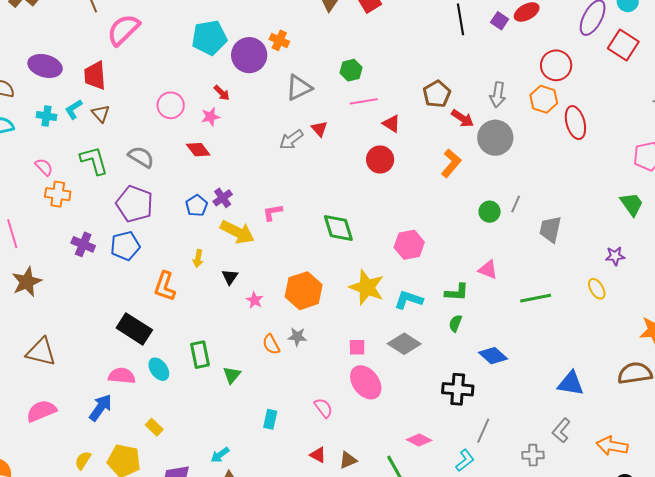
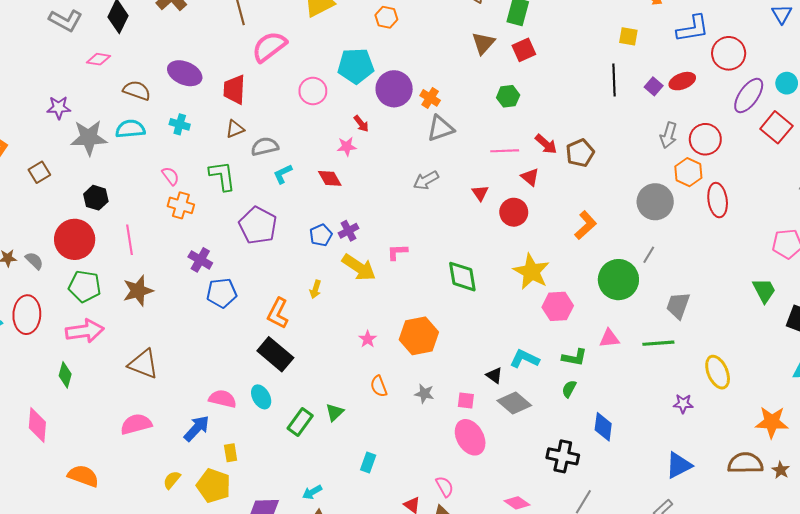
orange cross: (279, 40) -> (430, 98), moved
green hexagon: (351, 70) -> (508, 96), moved
gray arrow: (498, 95) -> (669, 135), moved
pink circle: (171, 105) -> (313, 91), moved
cyan L-shape: (74, 109) -> (283, 174), moved
brown triangle: (101, 114) -> (235, 129), turned 42
red arrow: (463, 118) -> (546, 144), moved
red triangle: (319, 129) -> (480, 193), moved
gray circle: (495, 138) -> (655, 202), moved
gray semicircle: (141, 157) -> (265, 147), moved, turned -52
gray line: (516, 204) -> (649, 255), moved
green circle: (490, 212) -> (618, 280), size x1.8
pink hexagon: (409, 245) -> (558, 306), moved
blue pentagon: (125, 246) -> (222, 293), moved
purple star: (615, 256) -> (683, 404), moved
pink triangle: (488, 270) -> (609, 338), turned -35
black triangle: (230, 277) -> (494, 375), moved, turned -36
yellow star: (367, 287) -> (531, 272), moved
yellow ellipse: (597, 289) -> (718, 372), size x1.5
green line: (536, 298) -> (658, 343), moved
black rectangle: (134, 329) -> (275, 354), moved
gray star: (297, 337) -> (424, 394), moved
green rectangle: (200, 355) -> (300, 422), moved, turned 40
blue diamond: (493, 356) -> (603, 427), turned 48
blue triangle: (571, 383) -> (679, 465), turned -44
pink semicircle: (323, 408) -> (445, 487), moved
yellow rectangle: (154, 427) -> (231, 453), moved, turned 30

